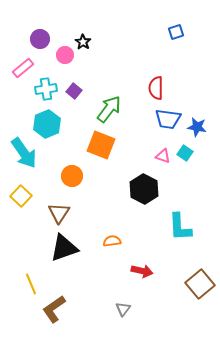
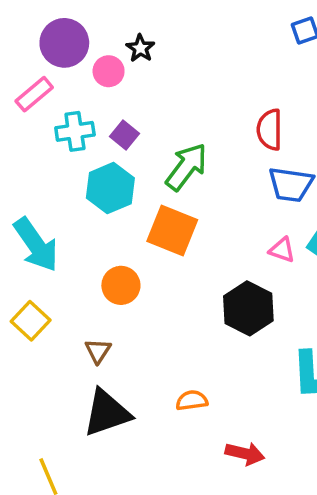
purple circle: (40, 39) -> (64, 43), size x1.4
cyan hexagon: (47, 124) -> (110, 188), moved
brown triangle: (59, 213) -> (98, 351), size x0.7

